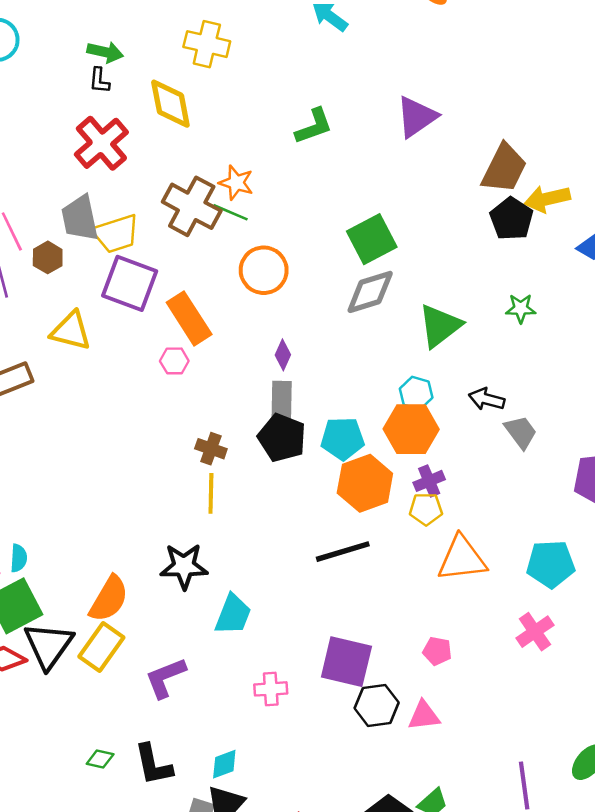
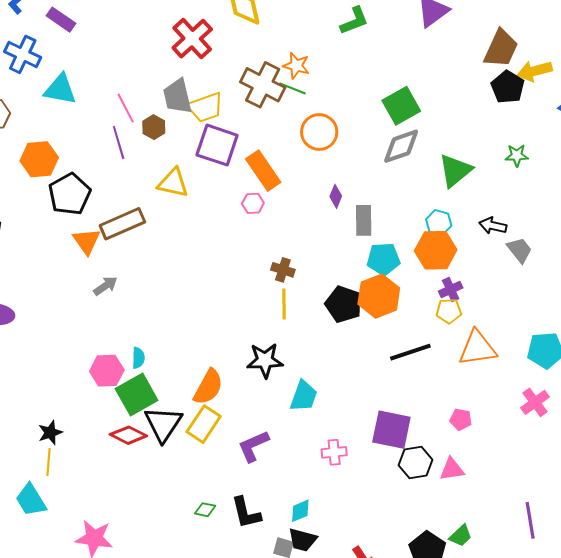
gray rectangle: (282, 401) -> (364, 220), moved
black pentagon: (282, 438) -> (344, 304), moved
orange hexagon: (365, 483) -> (379, 296), moved
black line: (343, 552) -> (410, 352), moved

